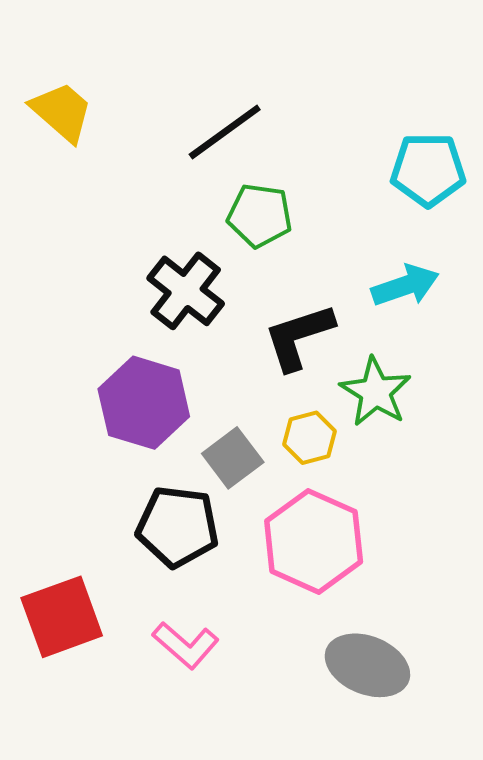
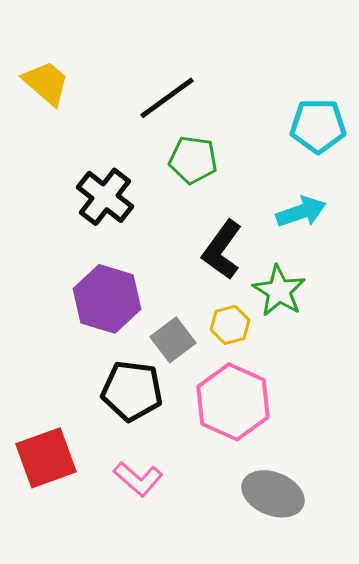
black cross: (186, 291) -> (105, 197), moved
black L-shape: (299, 337) -> (222, 250), turned -36

